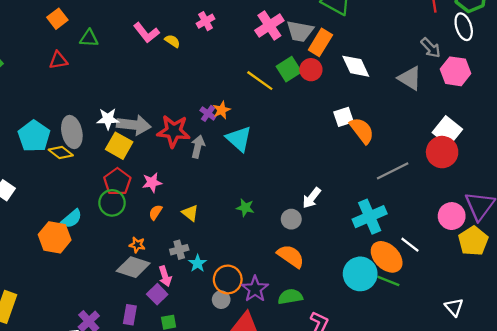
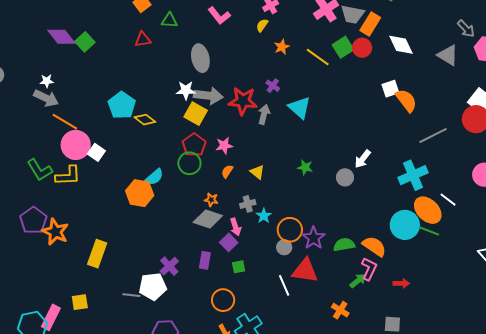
yellow semicircle: (172, 41) -> (262, 25), moved, turned -88
orange star: (222, 110) -> (282, 47), moved
gray ellipse: (72, 132) -> (200, 58), moved
orange semicircle: (291, 256) -> (374, 246), moved

